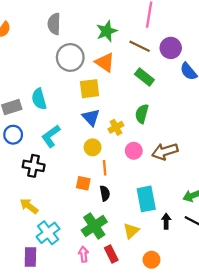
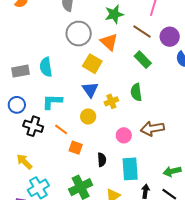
yellow square: (90, 89) -> (92, 64), turned 30
green semicircle: (142, 114) -> (136, 92), turned -30
blue circle: (13, 135) -> (17, 105), moved
cyan L-shape: (51, 136) -> (52, 102), turned 30
pink circle: (134, 151) -> (124, 135), moved
orange line: (105, 168) -> (61, 129), moved, turned -56
black semicircle: (105, 193) -> (102, 160), moved

